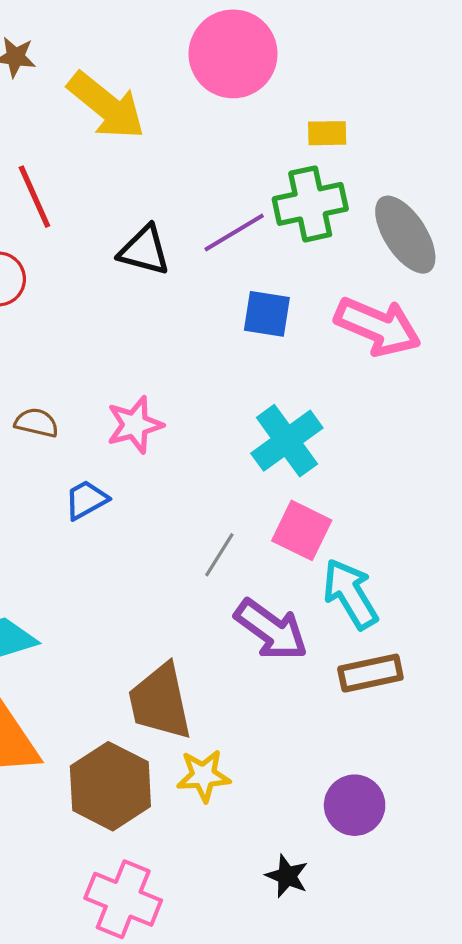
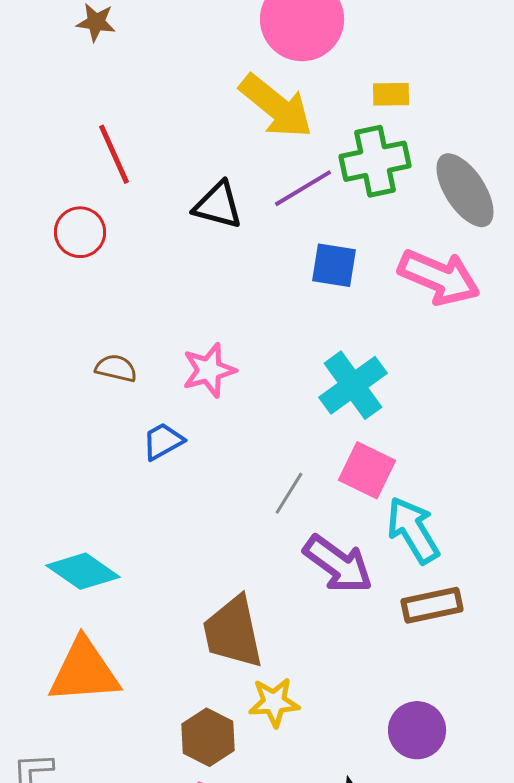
yellow arrow: (106, 106) -> (276, 106), moved
brown hexagon: (110, 786) -> (208, 737), moved, size x0.7

